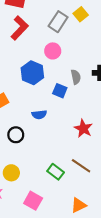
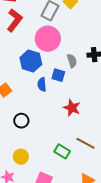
pink circle: (53, 51) -> (48, 39), size x1.6
blue semicircle: (39, 115) -> (42, 84), moved, turned 96
red star: (83, 129) -> (72, 108), moved

